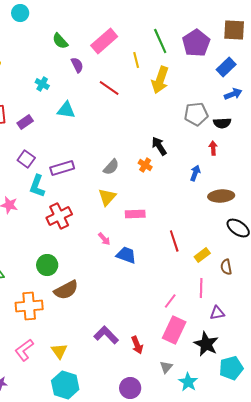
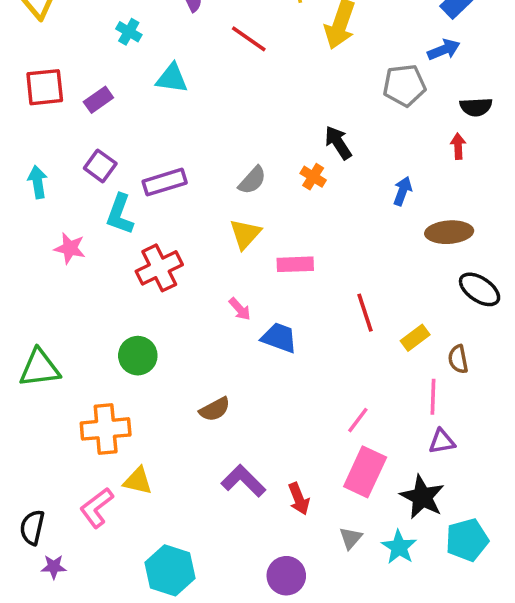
blue arrow: (233, 94) -> (444, 50), moved
black semicircle: (222, 123) -> (476, 107), moved
red arrow: (213, 148) -> (458, 146), moved
pink line: (201, 288) -> (433, 397), moved
brown semicircle: (66, 290) -> (215, 409), moved, size x0.7
yellow triangle: (59, 351) -> (138, 481), moved, turned -42
cyan star: (188, 382) -> (399, 547), moved

